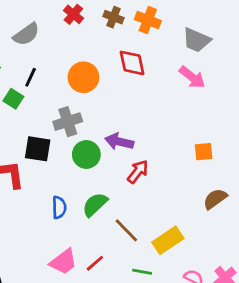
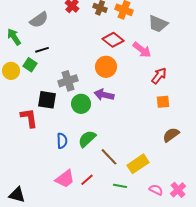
red diamond: (132, 63) -> (113, 40), turned -40
black line: (31, 77) -> (42, 50), turned 48
orange circle: (83, 77) -> (106, 67), moved
pink arrow: (192, 77) -> (142, 50), moved
red arrow: (138, 172) -> (159, 76), moved

